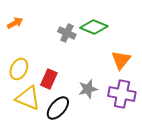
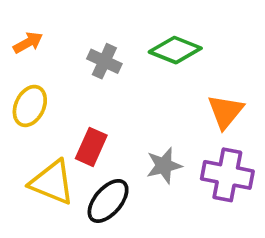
gray cross: (67, 33) -> (104, 61), moved
yellow ellipse: (19, 69) -> (30, 106), moved

